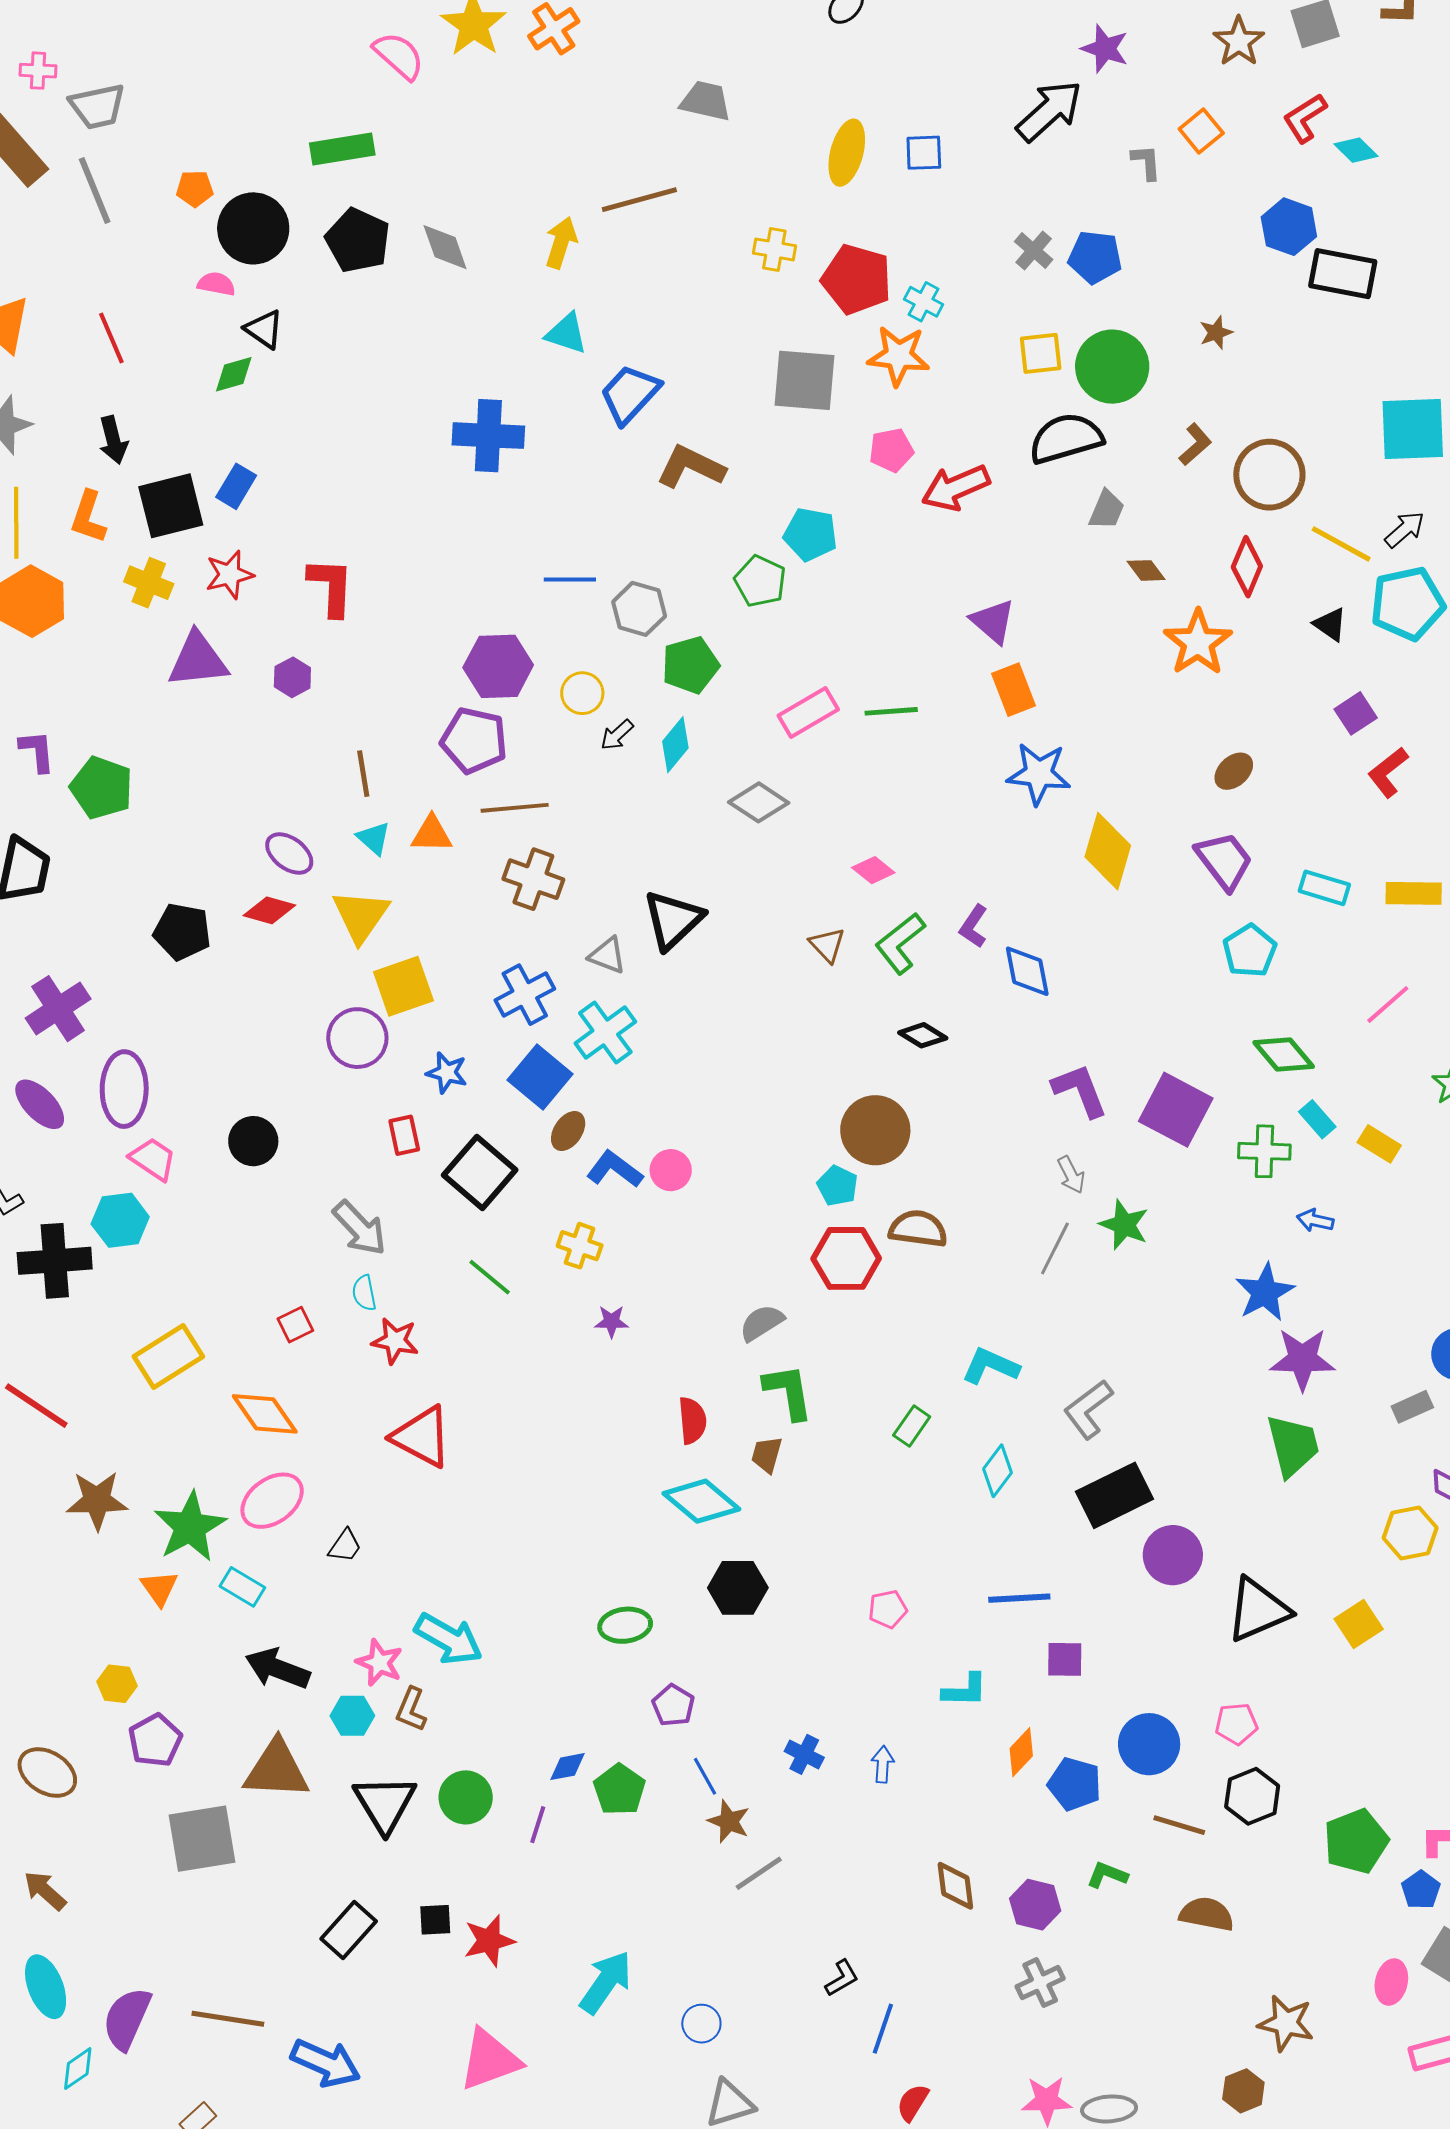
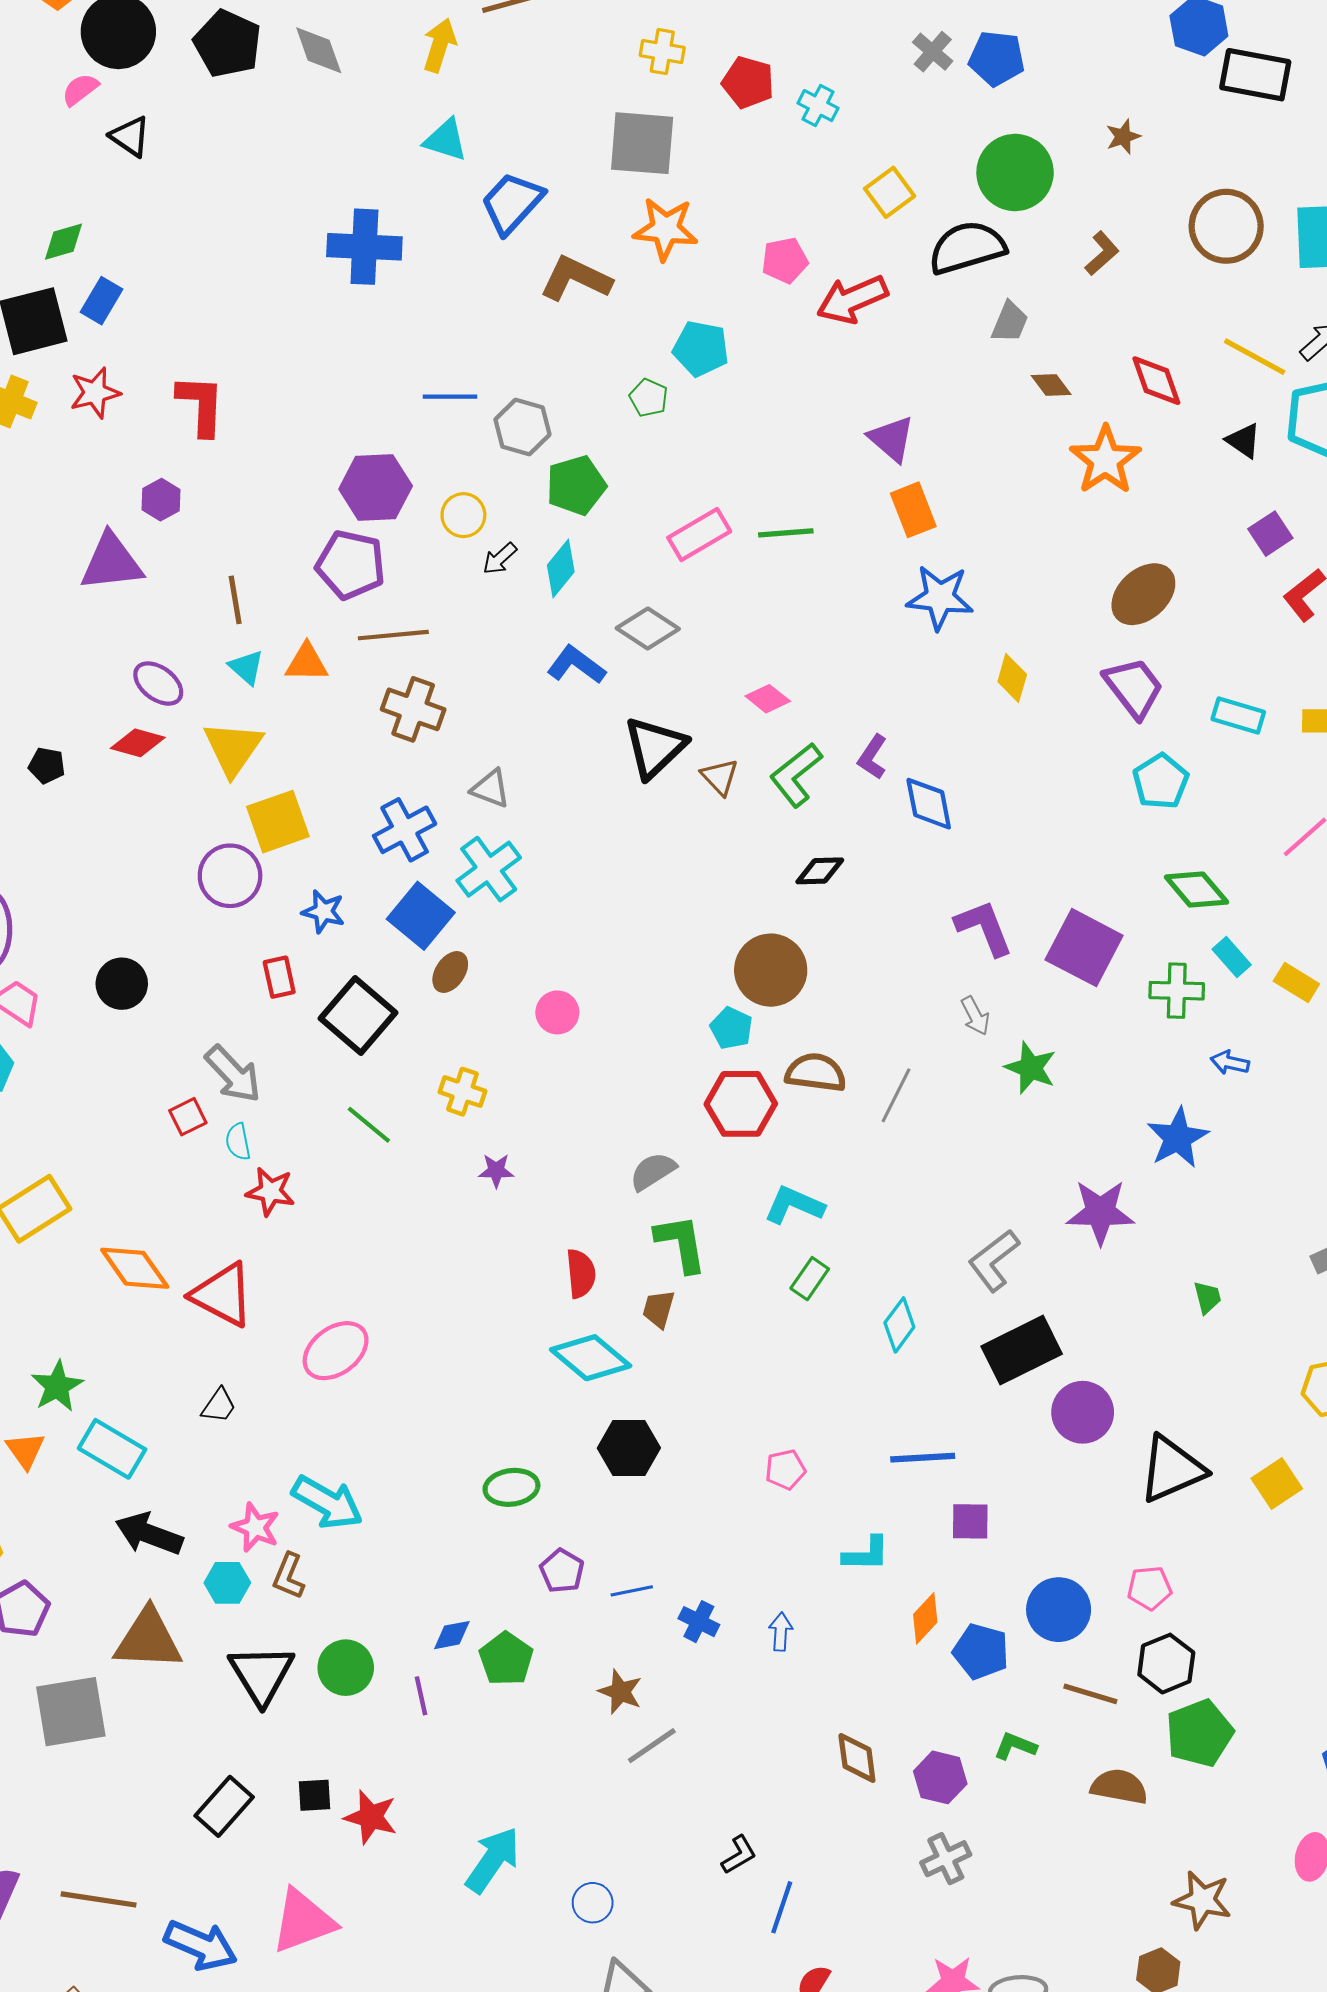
red pentagon: (857, 279) -> (748, 82), size x0.7
pink semicircle: (216, 284) -> (80, 89), turned -48
yellow square: (1041, 353) -> (890, 192), moved, turned -30
orange star: (899, 356) -> (665, 229), moved
green diamond: (234, 374) -> (64, 242), moved
gray square: (804, 380) -> (642, 143), moved
brown circle: (1269, 475) -> (1226, 226), moved
red diamond: (1247, 567) -> (1156, 381), turned -42
green pentagon: (760, 581) -> (649, 398), size x0.7
purple triangle: (198, 660) -> (111, 562), moved
brown ellipse: (1234, 771) -> (1143, 594), size x1.6
yellow diamond: (1108, 851) -> (1012, 678), size x0.6
black triangle: (673, 920) -> (655, 747), moved
black pentagon: (182, 932) -> (47, 765), size x0.6
black diamond: (923, 1035) -> (820, 871), turned -33
blue L-shape: (615, 1169) -> (576, 665), moved
gray line: (1055, 1248) -> (896, 1095), moved
red square: (295, 1325) -> (188, 1117), moved
purple star: (1302, 1359) -> (1100, 1212), moved
cyan L-shape: (990, 1366) -> (794, 1205), moved
red triangle: (422, 1437) -> (223, 1295), moved
green trapezoid: (1293, 1445) -> (1207, 1297), size x0.5
pink ellipse: (272, 1501) -> (336, 1351), moved
green star: (190, 1527) -> (57, 1386), size x0.7
cyan rectangle: (242, 1587) -> (112, 1449), size x1.4
blue line: (705, 1776) -> (632, 1591), moved, turned -72
purple line: (538, 1825) -> (421, 1696), turned -30
green pentagon: (1356, 1841) -> (1199, 1733), moved
red star: (489, 1941) -> (371, 1817), turned 30
pink triangle: (490, 2060) -> (303, 1921), moved

